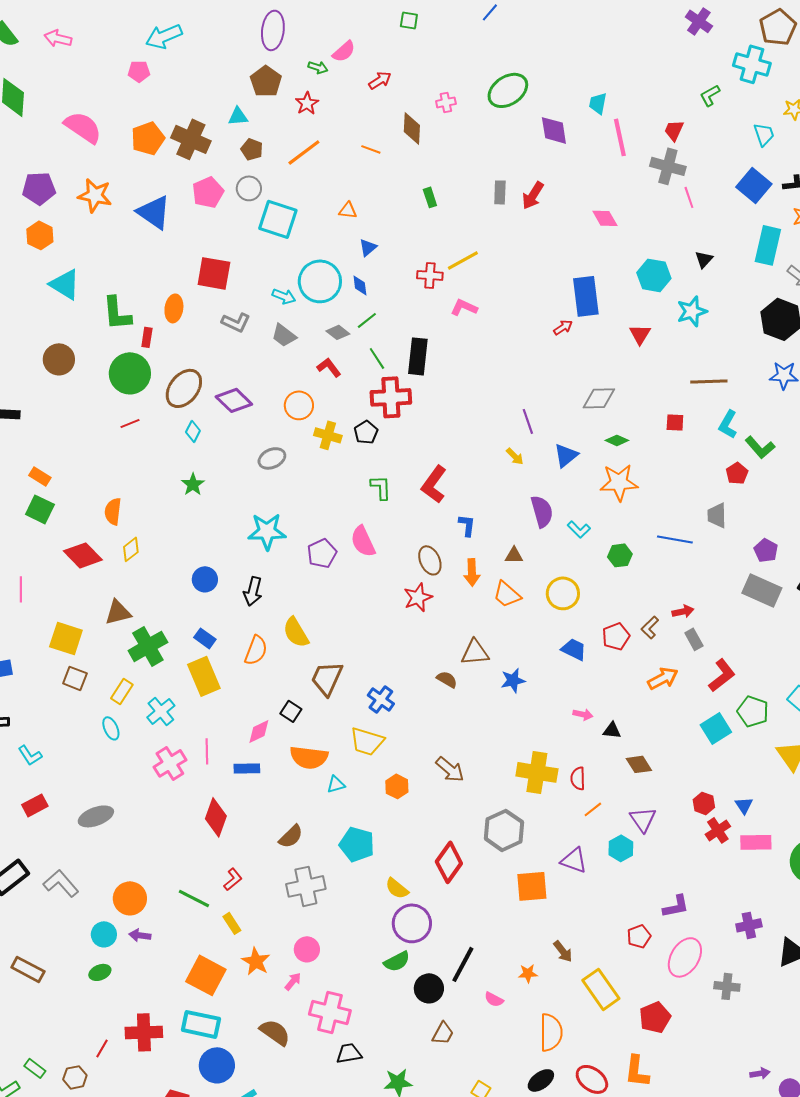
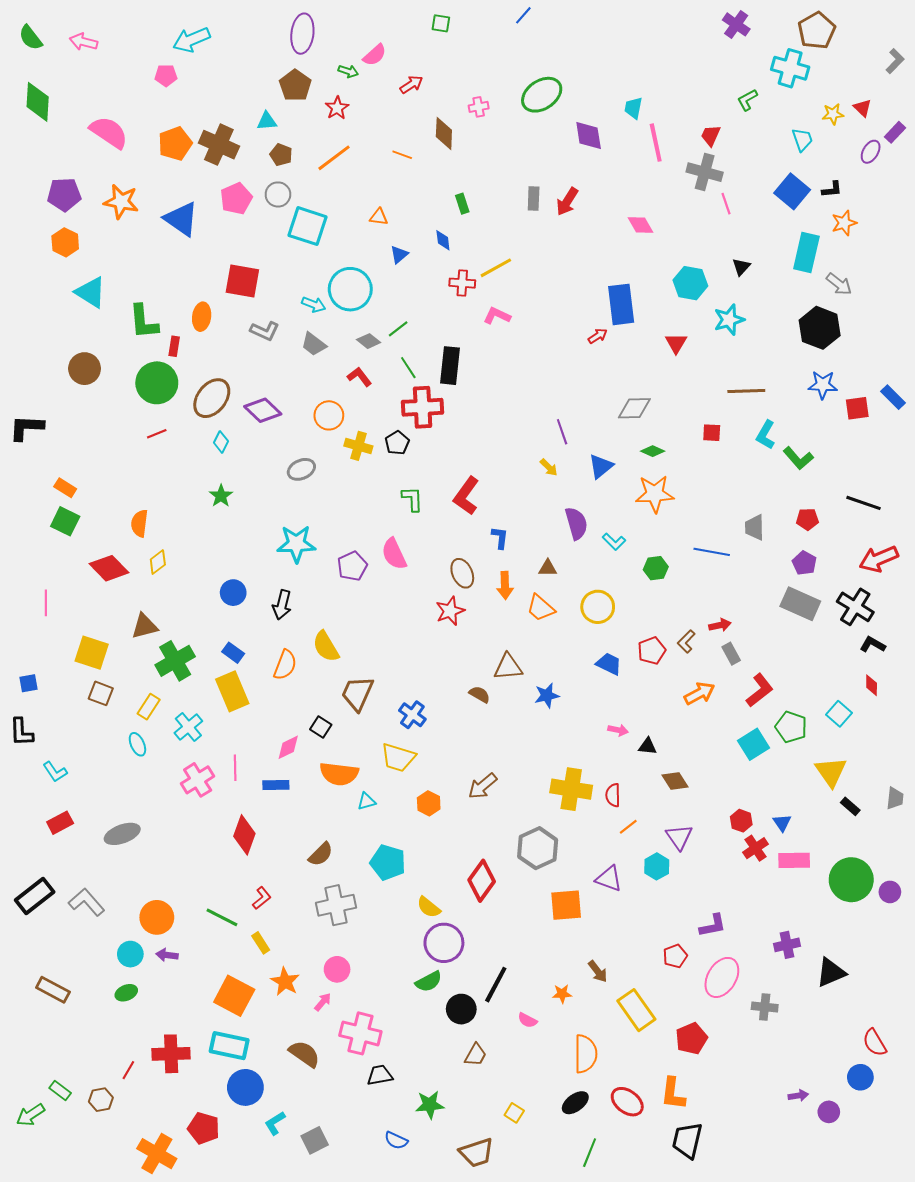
blue diamond: (360, 285) -> (443, 240), moved
red pentagon: (737, 473) -> (807, 519), moved, turned 30
brown arrow: (450, 769) -> (483, 786), turned 100

